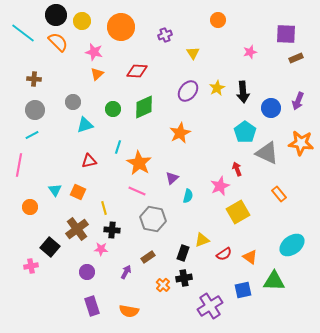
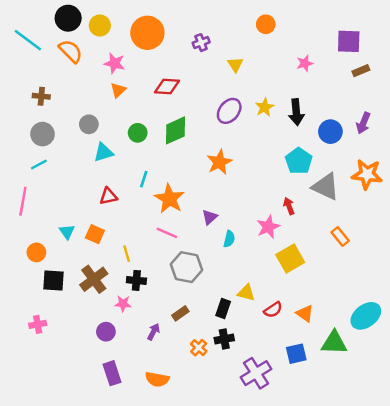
yellow triangle: (202, 240) -> (246, 293), turned 35
cyan ellipse: (292, 245) -> (366, 316), moved
black square: (50, 247) -> (53, 280), moved, turned -36

